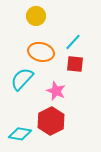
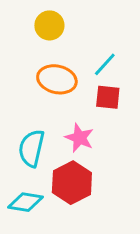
cyan semicircle: (22, 79) -> (31, 148), moved, turned -30

